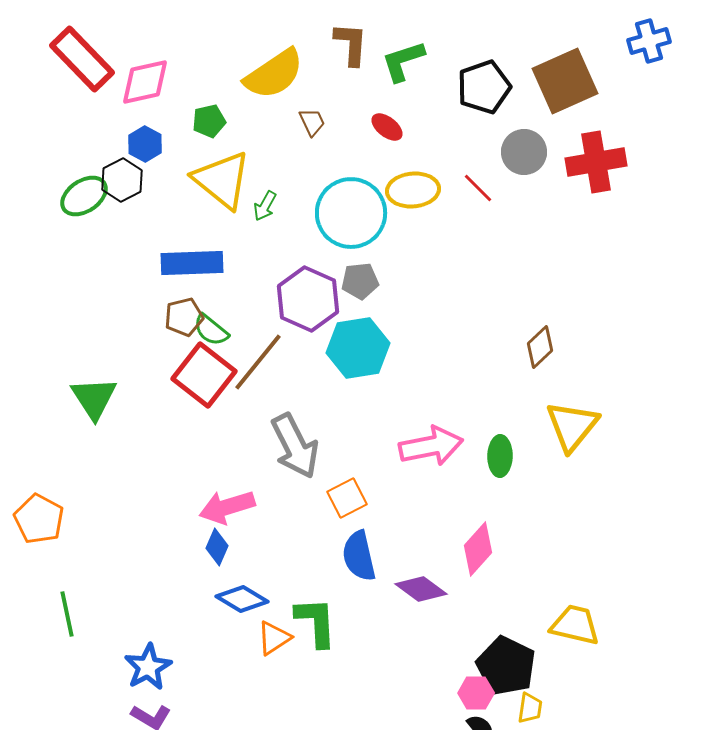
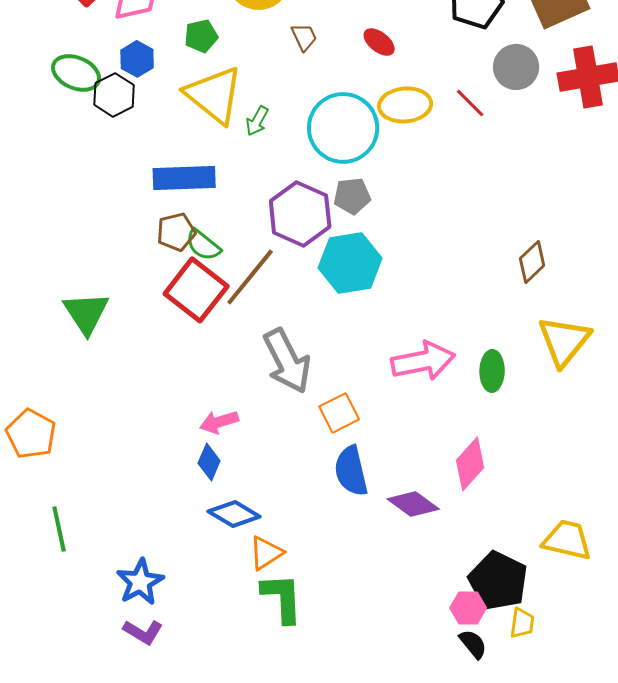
green ellipse: (84, 196) -> (76, 73), moved, turned 57
pink arrow: (227, 507) -> (219, 422), size x0.7
green L-shape: (316, 622) -> (282, 598), moved

